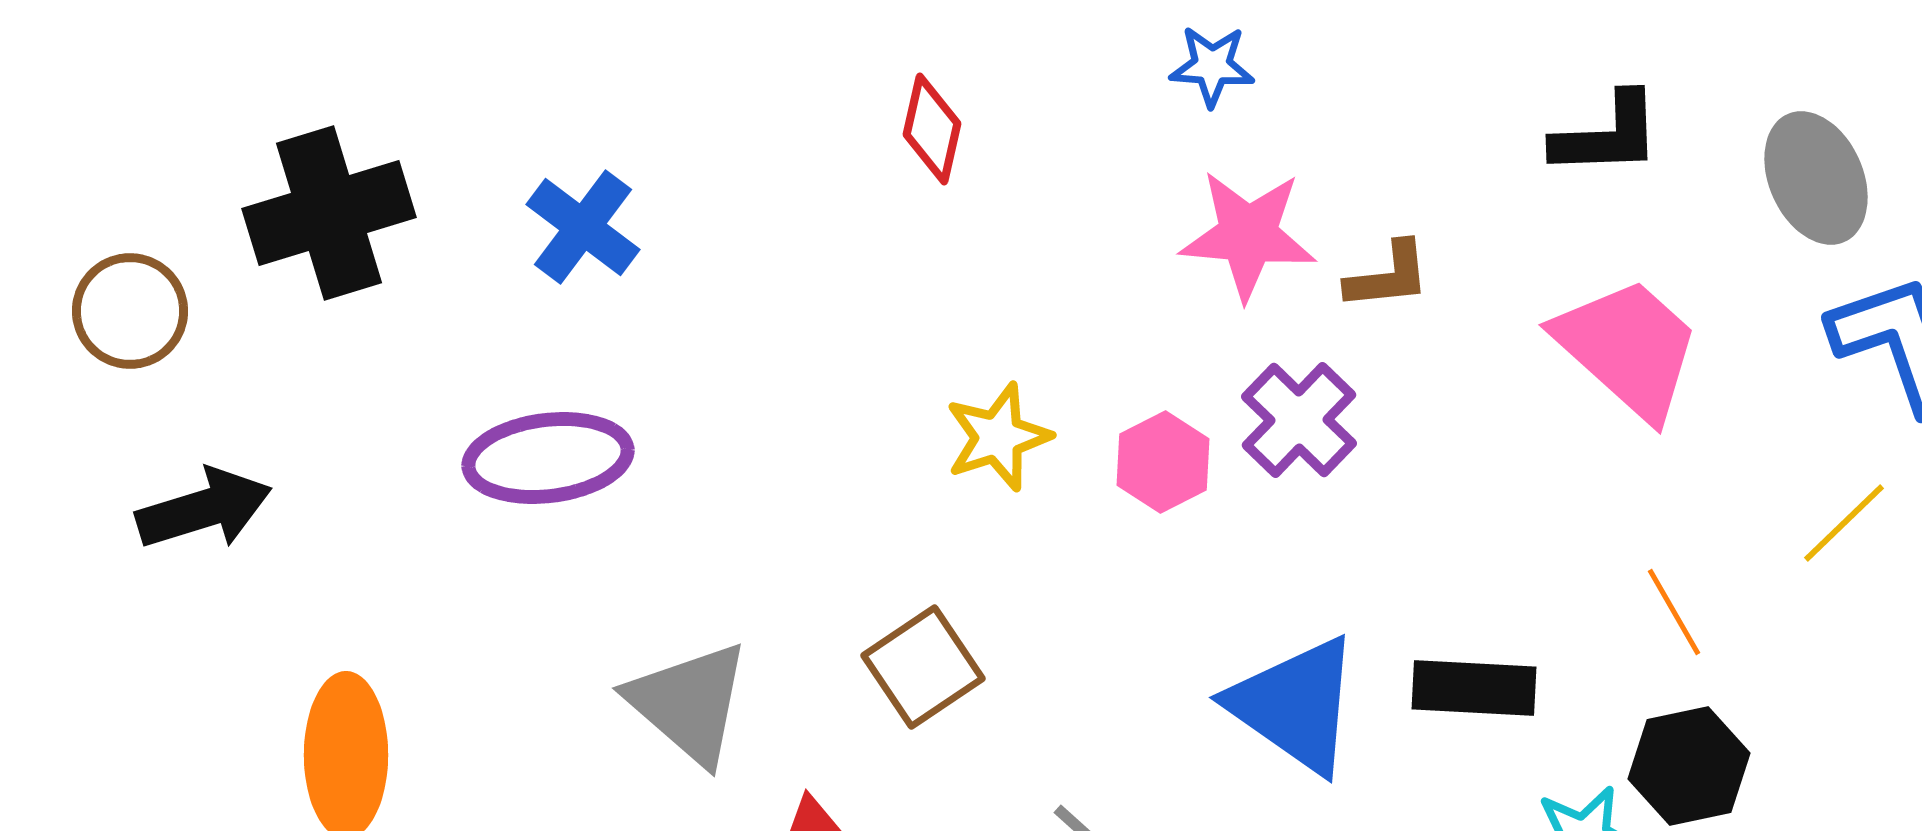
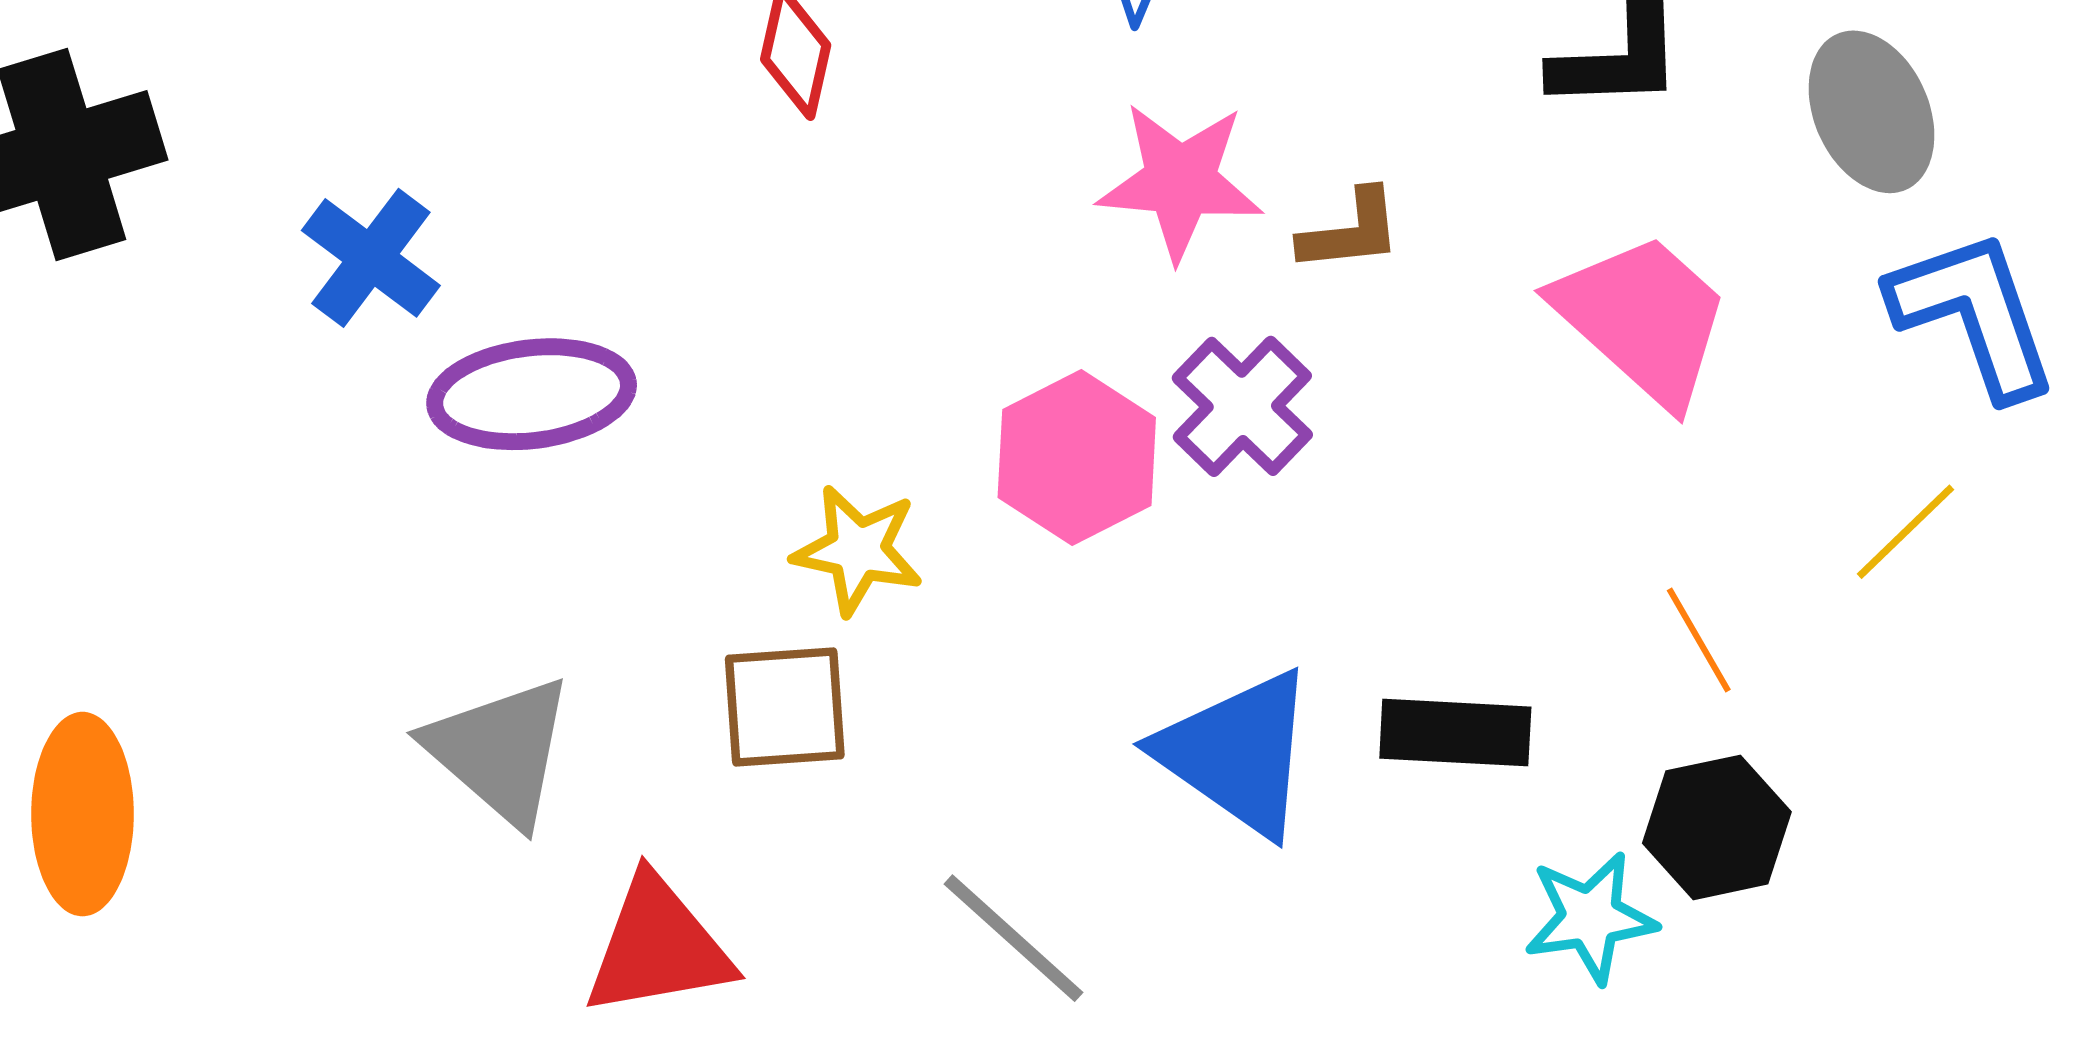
blue cross: (583, 227) -> (371, 258), moved
yellow star: (998, 437) -> (858, 550), moved, turned 30
purple ellipse: (548, 458) -> (532, 394), moved
pink hexagon: (1163, 462) -> (1077, 457), size x1.4
brown square: (923, 667) -> (785, 707), turned 30

